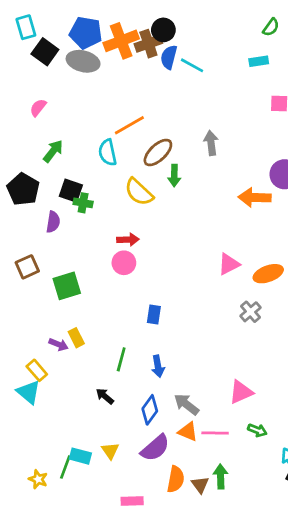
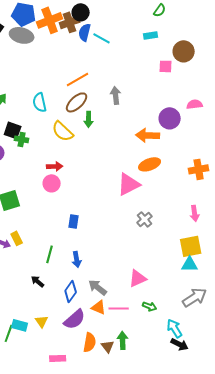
orange line: (129, 125) -> (78, 79), moved
pink triangle: (229, 264) -> (129, 184), size x1.4
orange ellipse: (268, 274) -> (150, 164), moved

